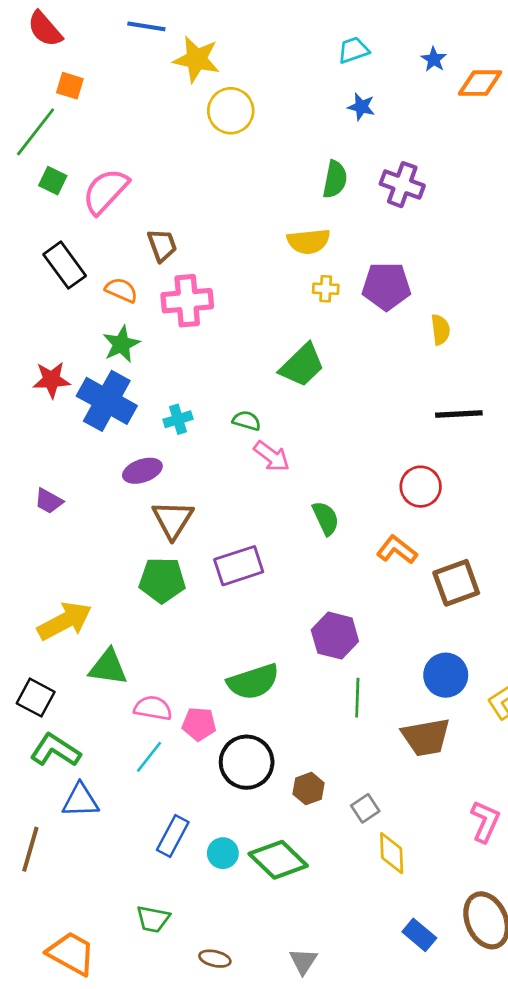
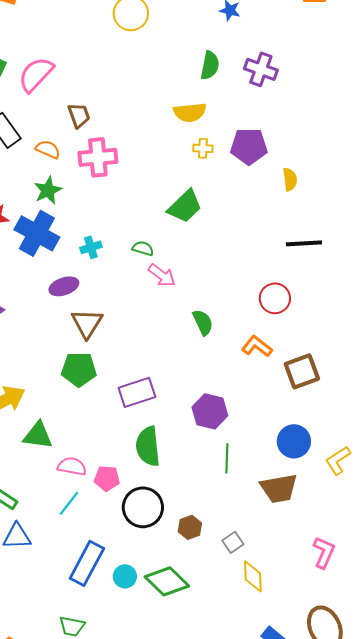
purple rectangle: (239, 566) -> (137, 392), moved
green semicircle: (253, 682) -> (148, 446), turned 102
blue rectangle: (173, 836) -> (87, 563), size x1.4

